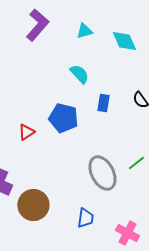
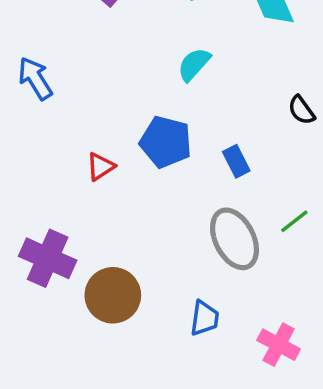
cyan semicircle: (79, 74) -> (194, 64), turned -95
blue rectangle: (103, 103) -> (236, 161), moved, turned -36

